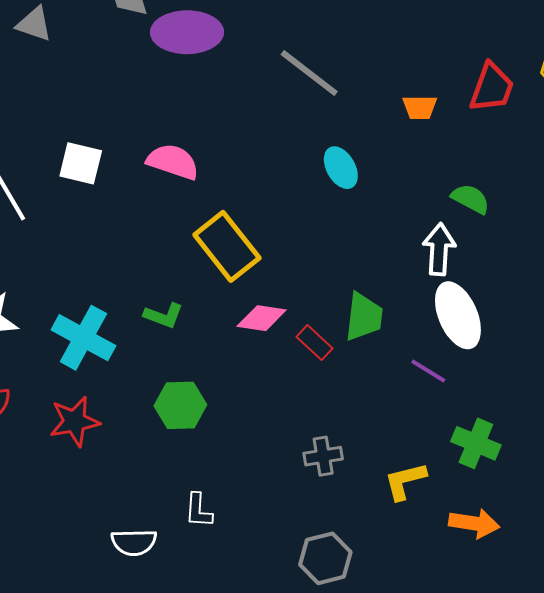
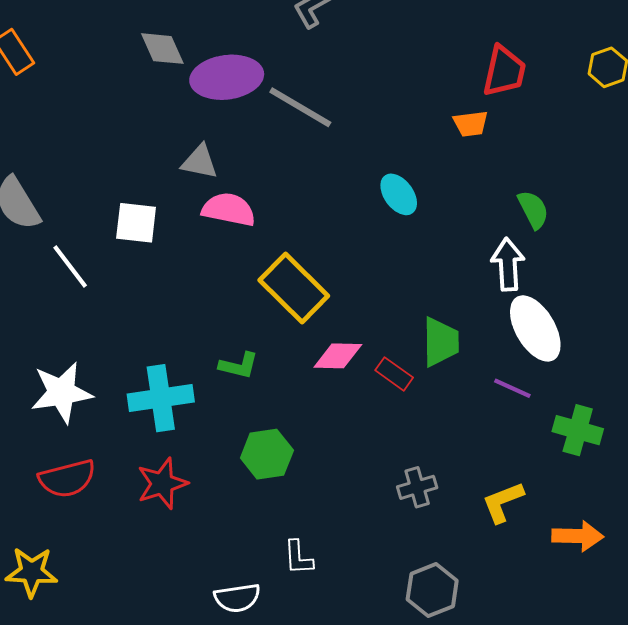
gray triangle: (34, 24) -> (200, 162), moved
gray line: (309, 73) -> (300, 107), moved
red trapezoid: (492, 88) -> (504, 71), moved
green semicircle: (470, 199) -> (533, 209), turned 42
cyan cross: (83, 338) -> (161, 398), turned -30
green cross: (476, 443) -> (578, 430), moved

